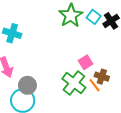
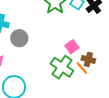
gray circle: (27, 85) -> (19, 38), moved

